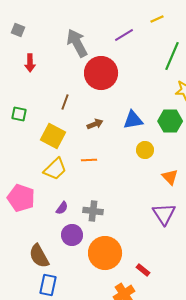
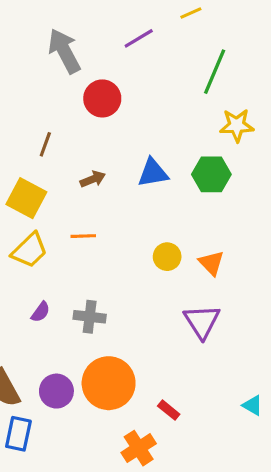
red circle: (101, 73) -> (102, 98), size x0.7
yellow circle: (145, 150) -> (167, 257), moved
purple circle: (72, 235) -> (56, 391), moved

